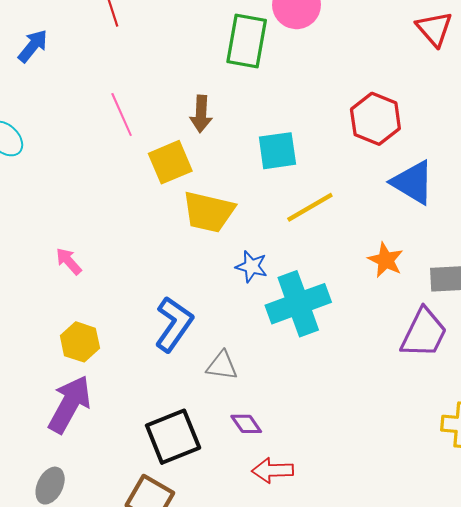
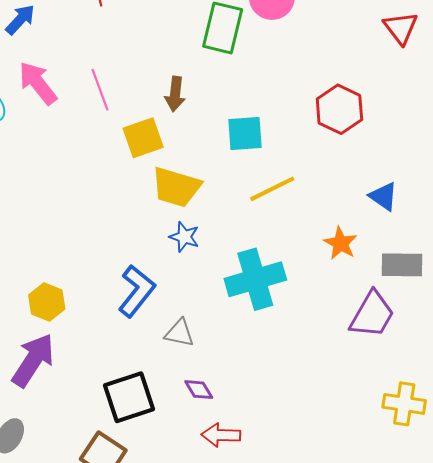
blue triangle: (413, 182) -> (383, 196), moved, size x0.7
pink arrow: (69, 261) -> (38, 83), moved, size x1.6
blue star: (252, 266) -> (184, 237), moved

